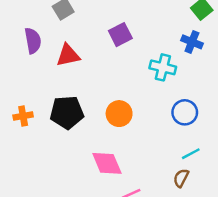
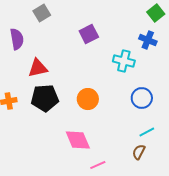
red triangle: (68, 55) -> (38, 68), moved

